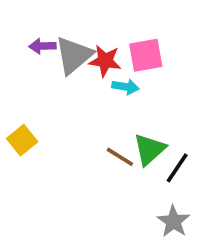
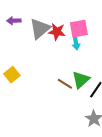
purple arrow: (42, 46) -> (14, 21), moved
cyan arrow: (125, 87) -> (76, 43), moved, turned 72

